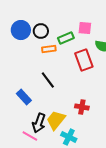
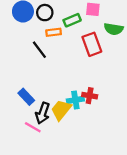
black line: (48, 80) -> (39, 50), moved
blue rectangle: (24, 97) -> (26, 97), moved
cyan cross: (69, 137) -> (75, 100), moved, turned -35

